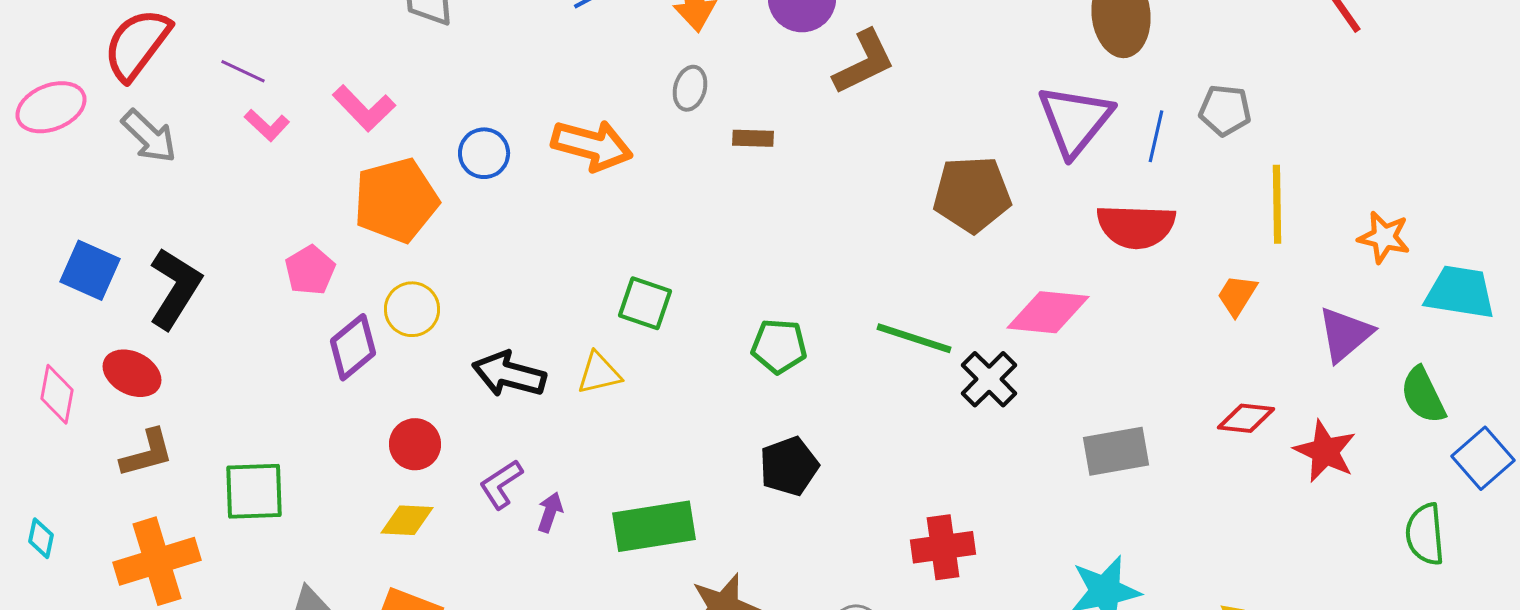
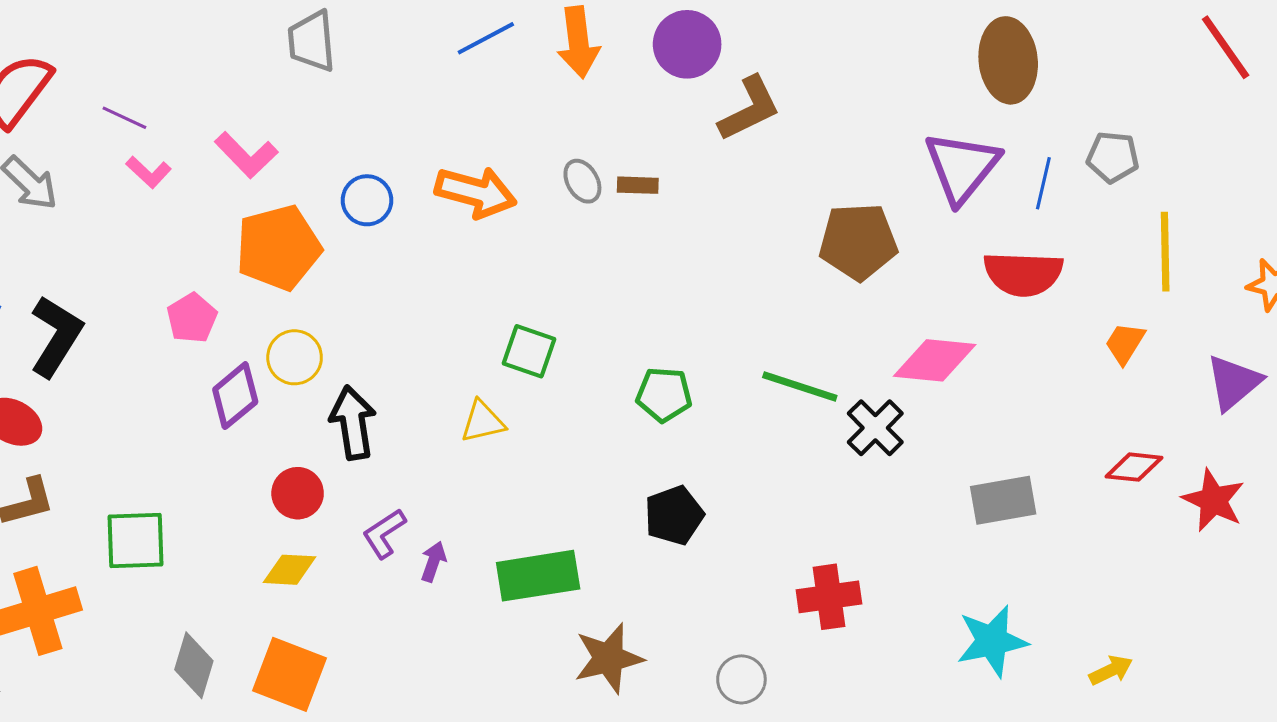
gray ellipse: (690, 88) -> (582, 181), moved, turned -45
black arrow: (509, 374) -> (353, 423), moved, turned 66

